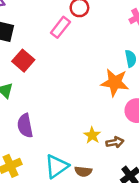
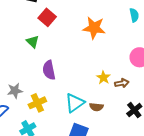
orange star: (115, 82) -> (94, 28), moved

